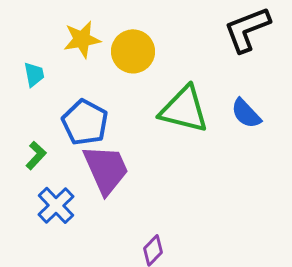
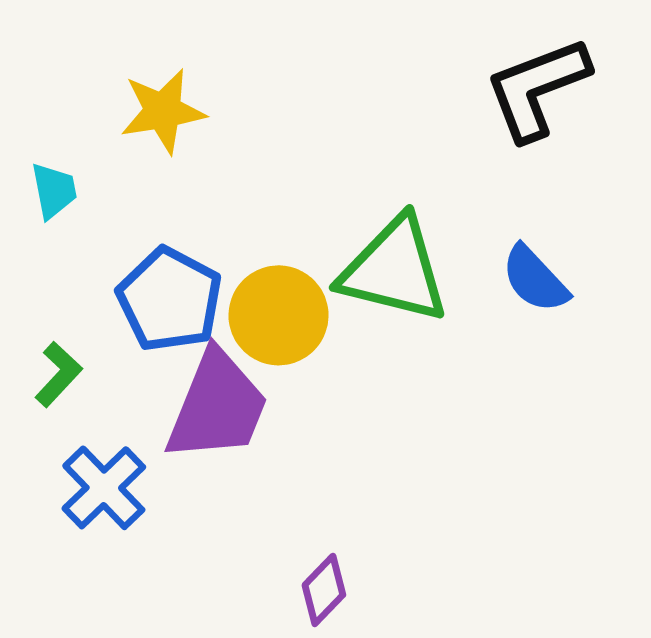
yellow circle: (133, 51) -> (279, 315), moved
purple trapezoid: (106, 169) -> (217, 406), turned 46

